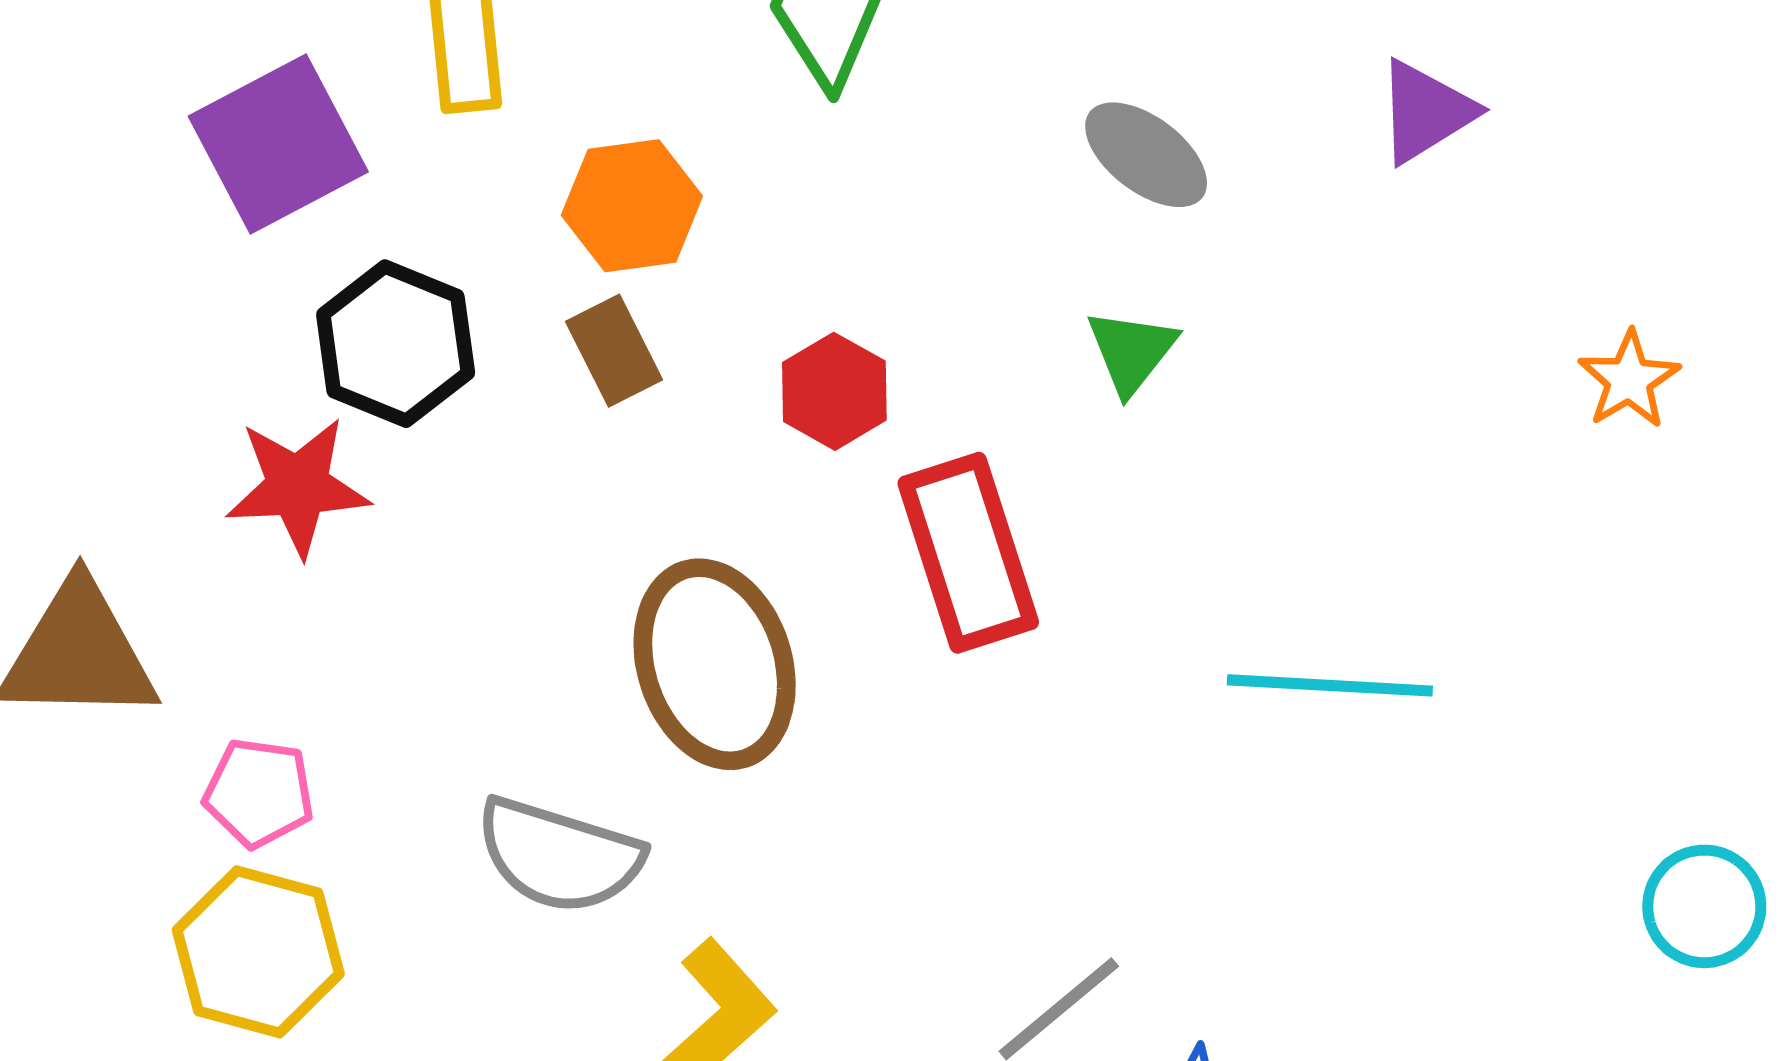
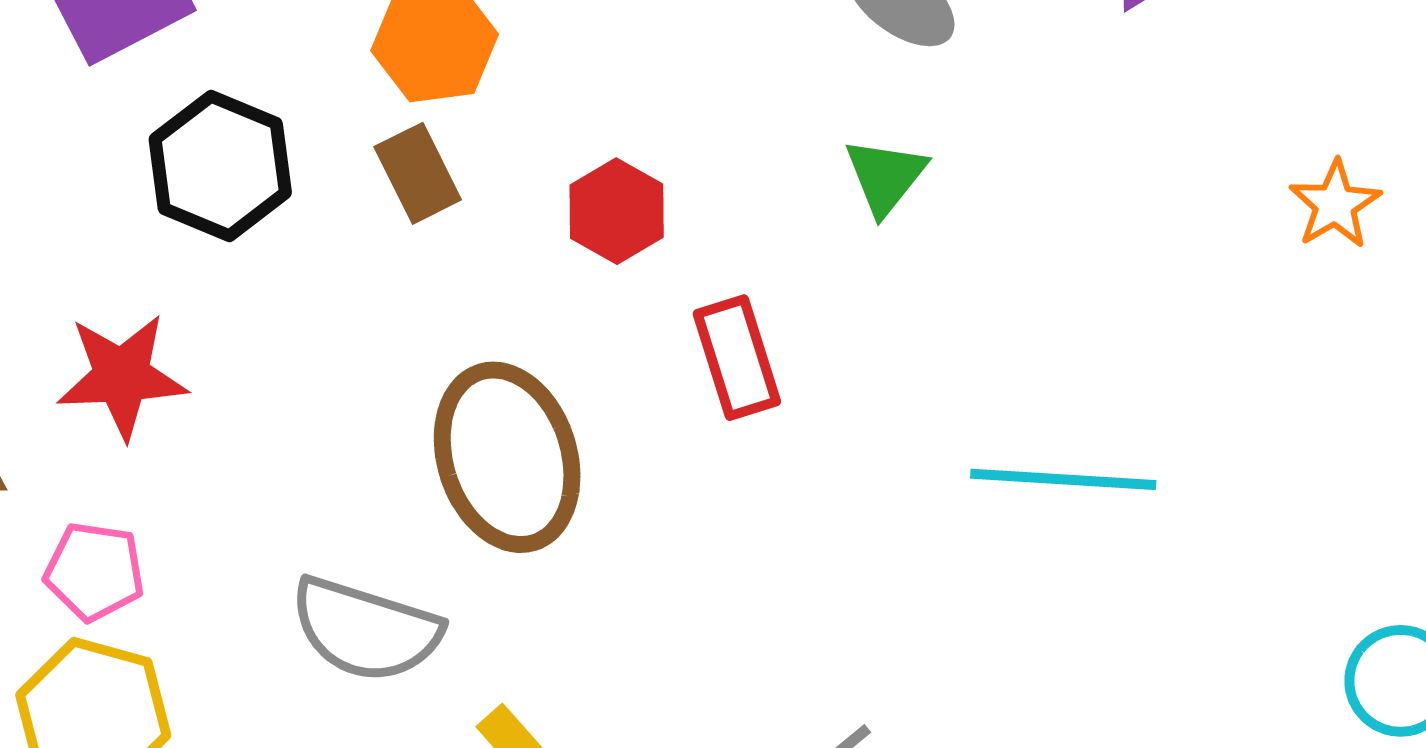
red star: (298, 487) -> (122, 376), moved
red rectangle: (968, 553) -> (737, 358), size x0.7

